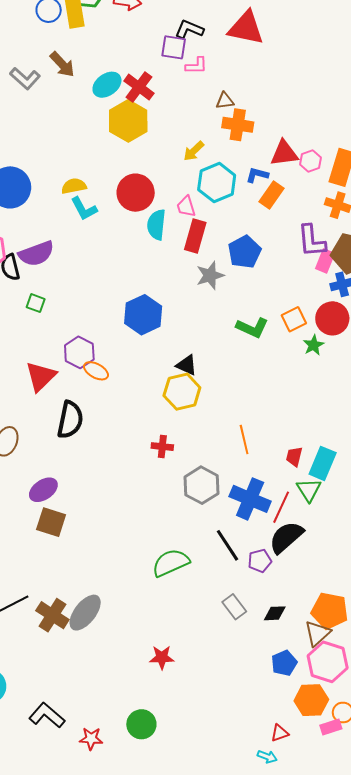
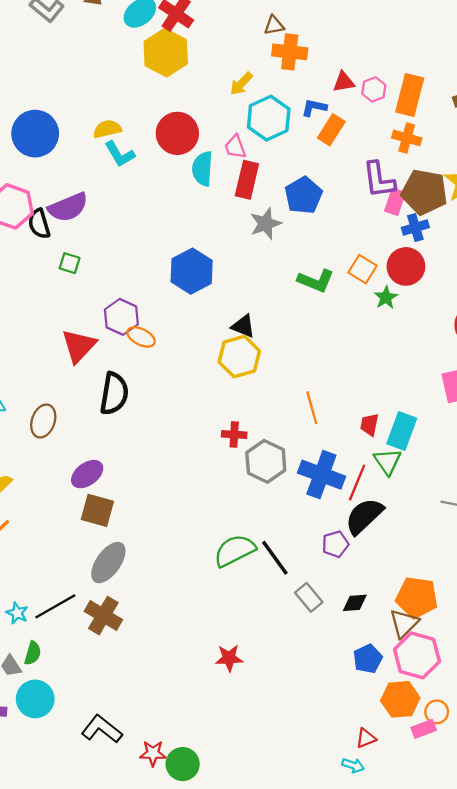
red triangle: (284, 153) -> (344, 82), size x0.7
orange square: (294, 319) -> (362, 269), turned -30
red cross: (162, 447) -> (234, 435), moved
black line: (228, 545) -> (275, 558), moved
gray ellipse: (85, 613) -> (108, 563), moved
green circle: (141, 724) -> (183, 764), moved

